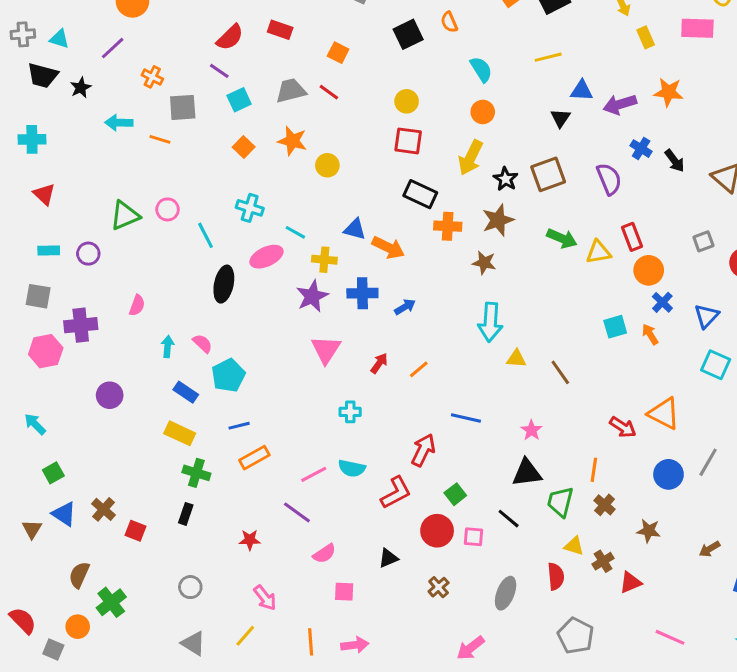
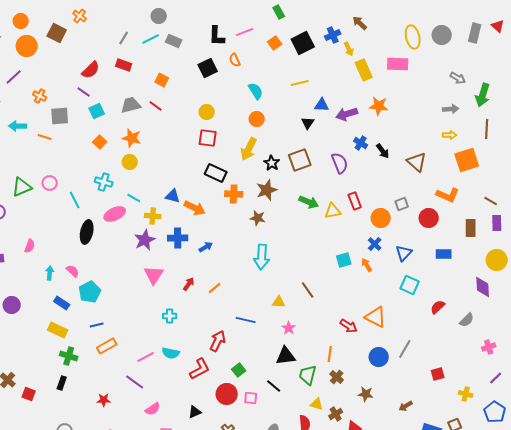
yellow rectangle: (646, 37) -> (364, 70), size x1.5
yellow circle: (327, 165) -> (130, 162), moved
orange circle: (649, 270) -> (381, 218), moved
yellow triangle: (516, 359) -> (279, 302), moved

